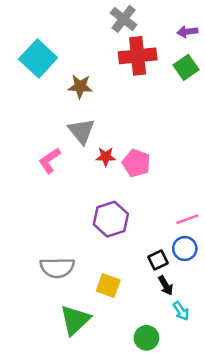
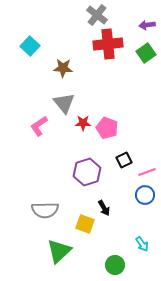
cyan square: (38, 58) -> (30, 46), size x0.7
black square: (158, 260) -> (124, 160), moved
black arrow: (166, 286) -> (104, 208), moved

